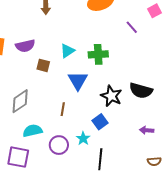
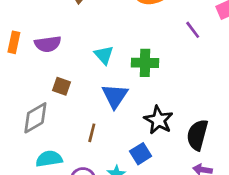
cyan triangle: (67, 51) -> (104, 55), turned -42
brown square: (43, 65) -> (62, 86), moved
black semicircle: (141, 91) -> (197, 135), moved, turned 85

